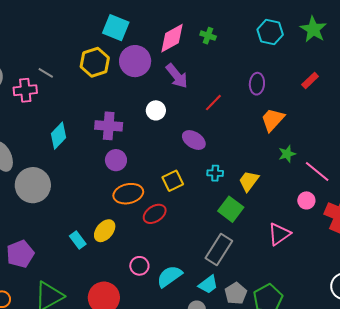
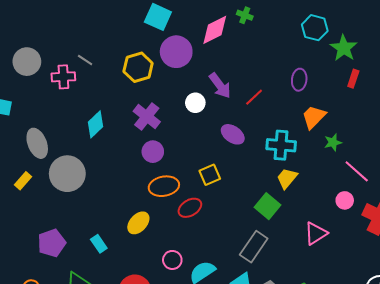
green star: (313, 29) -> (344, 48), moved
green cross: (208, 36) -> (245, 15), moved
yellow hexagon: (95, 62) -> (138, 67), moved
purple arrow: (177, 76) -> (220, 86), moved
red rectangle: (310, 81) -> (353, 79), turned -30
purple cross: (109, 126) -> (147, 116), turned 32
green star: (287, 154) -> (333, 142), moved
cyan cross: (215, 173) -> (281, 145), moved, size x1.8
cyan rectangle: (78, 240) -> (99, 244), moved

